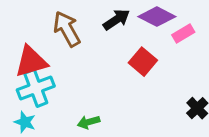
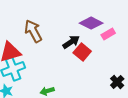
black arrow: (116, 20) -> (71, 42), moved

